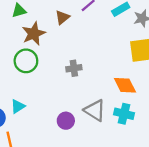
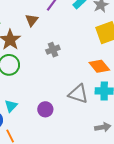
gray cross: (74, 68) -> (53, 50), moved
purple circle: (66, 121) -> (45, 109), moved

